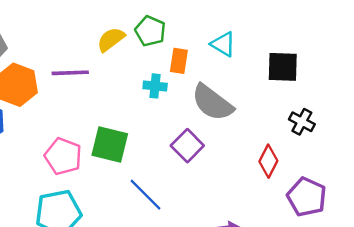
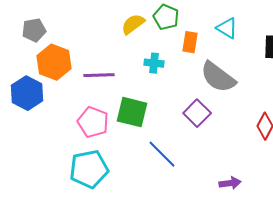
purple line: (70, 73) -> (99, 75), moved
cyan cross: (155, 86) -> (154, 63), moved

